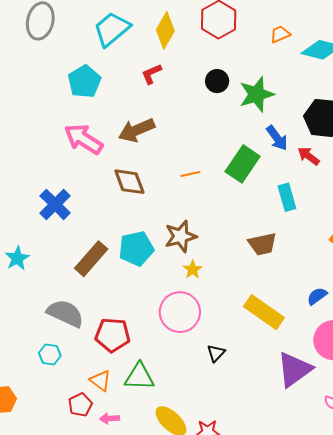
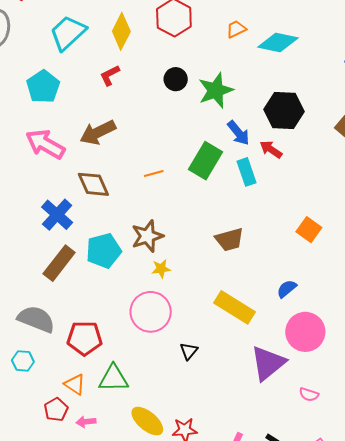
cyan rectangle: (287, 197) -> (246, 172), moved
blue cross: (55, 204) -> (57, 215), moved
yellow star: (193, 270) -> (161, 269), turned 30

